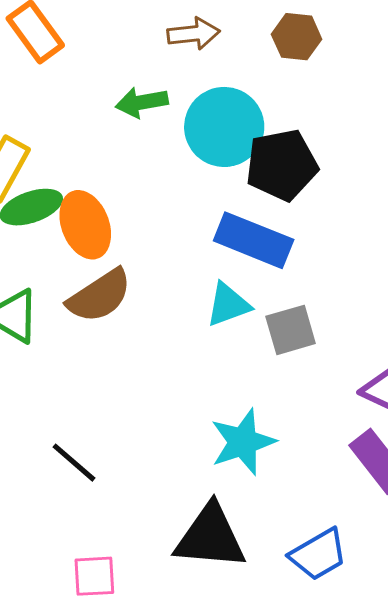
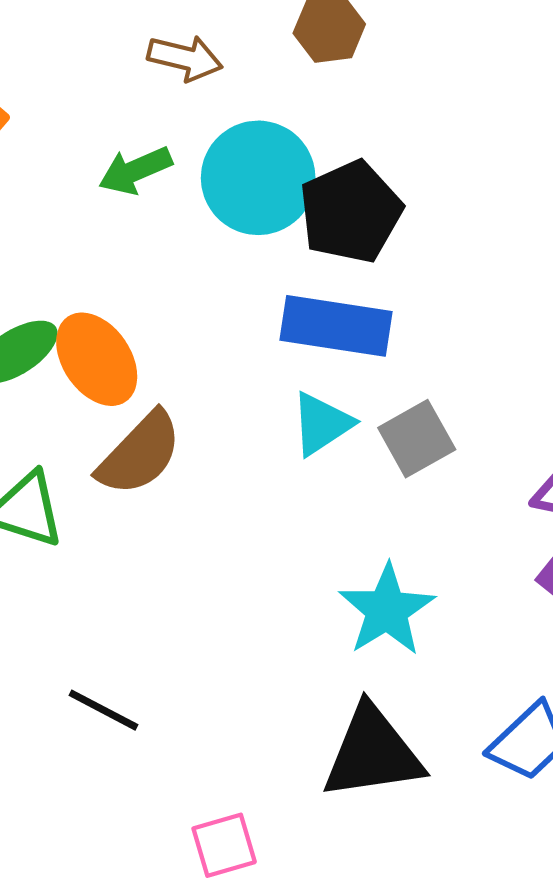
brown arrow: (193, 34) -> (185, 58), turned 33
black line: (74, 463) -> (103, 710), moved

